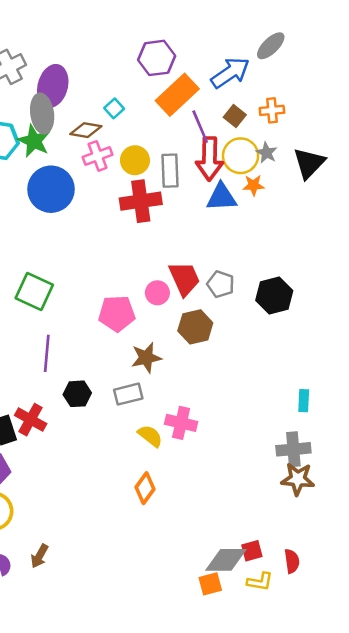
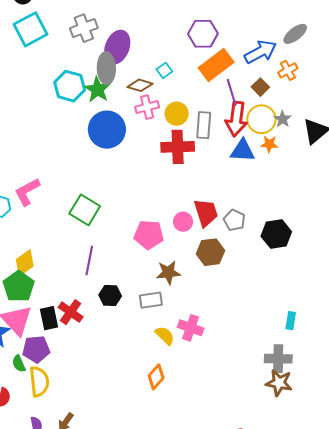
orange cross: (272, 110) -> (288, 70), moved, turned -30

